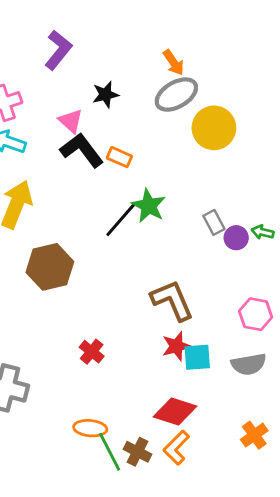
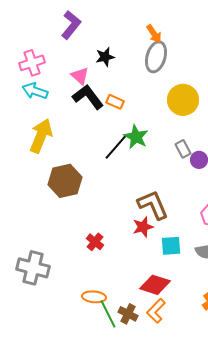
gray ellipse: (176, 95) -> (156, 57), turned -44
yellow circle: (214, 128) -> (183, 100), moved
red star: (176, 346) -> (143, 227), moved

